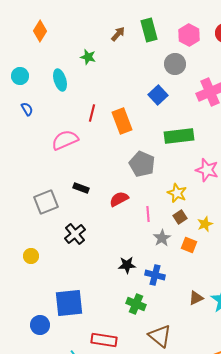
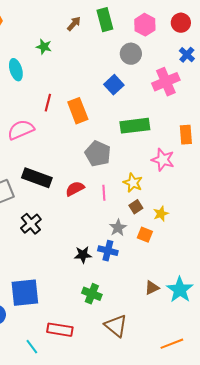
black rectangle: (81, 188) -> (37, 178), size x1.8
pink line: (148, 214) -> (104, 193), moved
blue cross: (155, 275) -> (108, 251), moved

